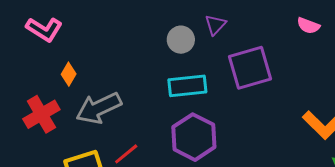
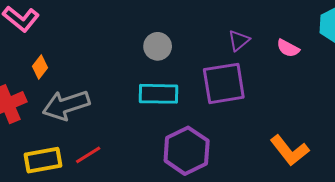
purple triangle: (215, 25) -> (239, 41), moved
purple hexagon: (194, 137) -> (187, 151), moved

